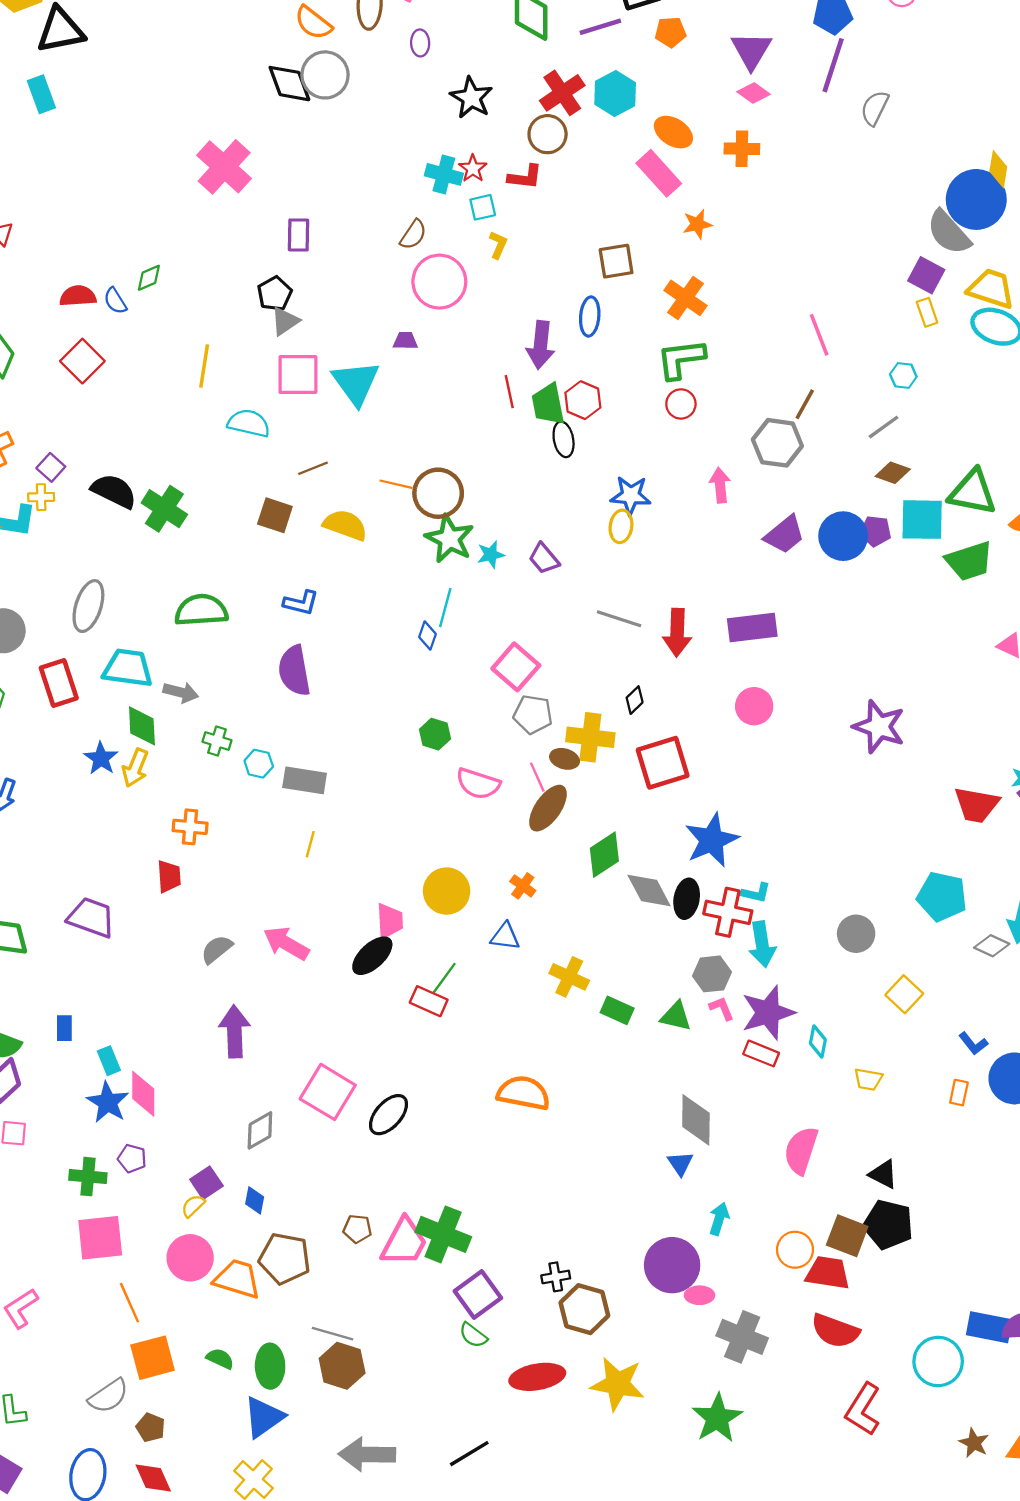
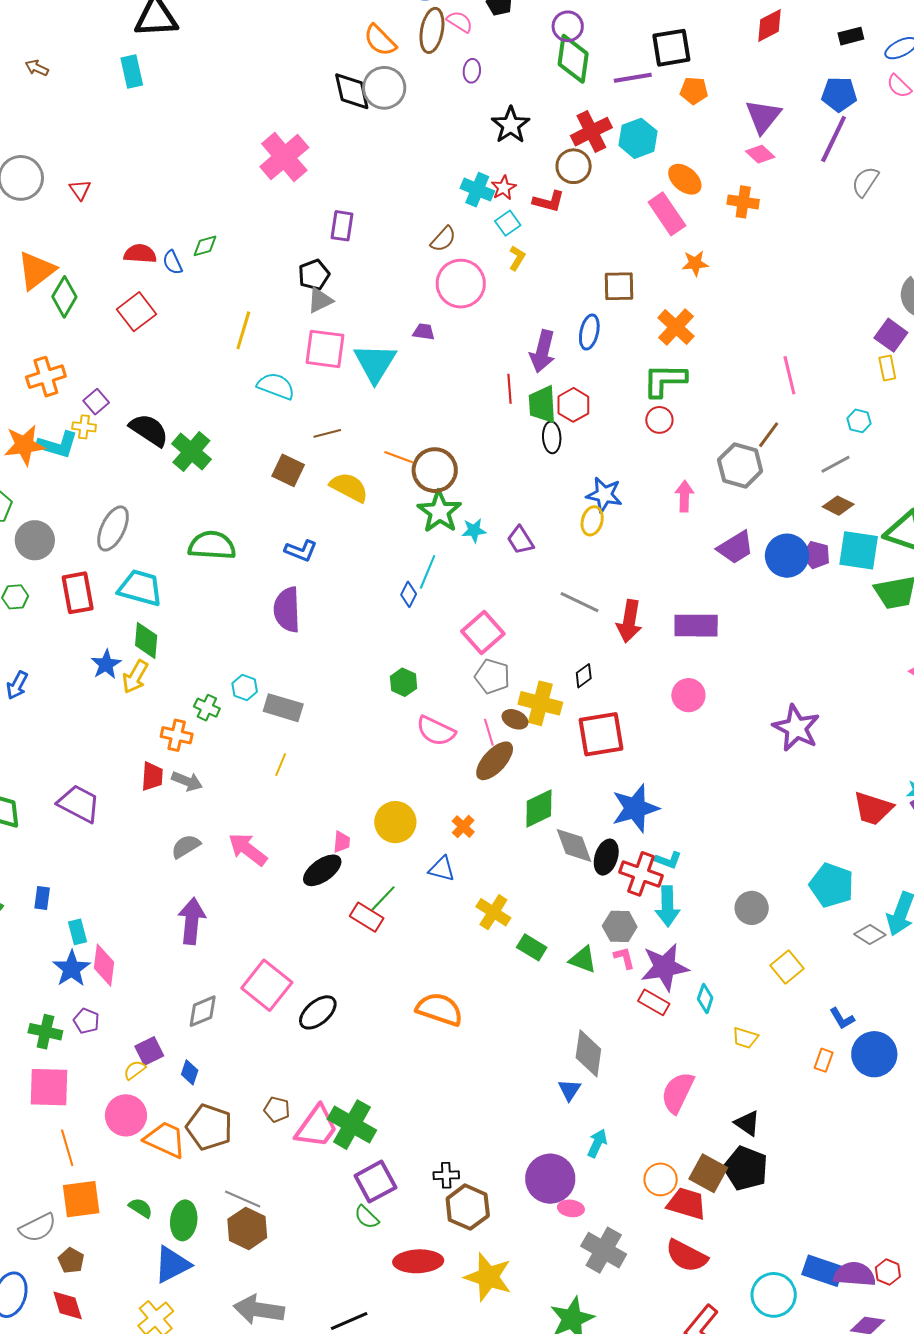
cyan square: (483, 207) -> (508, 223), turned -30
gray arrow: (181, 692) -> (187, 781), moved
green cross: (217, 741) -> (207, 708), moved
pink trapezoid: (390, 921) -> (342, 842), size x0.7

